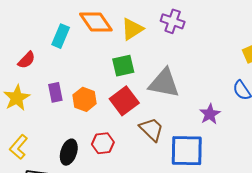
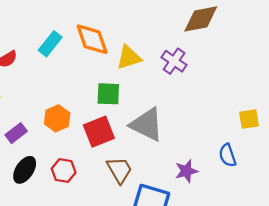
purple rectangle: (55, 92) -> (16, 133), moved, turned 48

